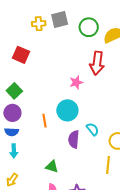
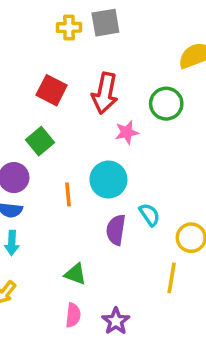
green circle: (89, 27) -> (166, 104), moved
red square: (21, 55) -> (52, 90), moved
red arrow: (97, 63) -> (105, 93), moved
green square: (14, 91) -> (40, 141), moved

